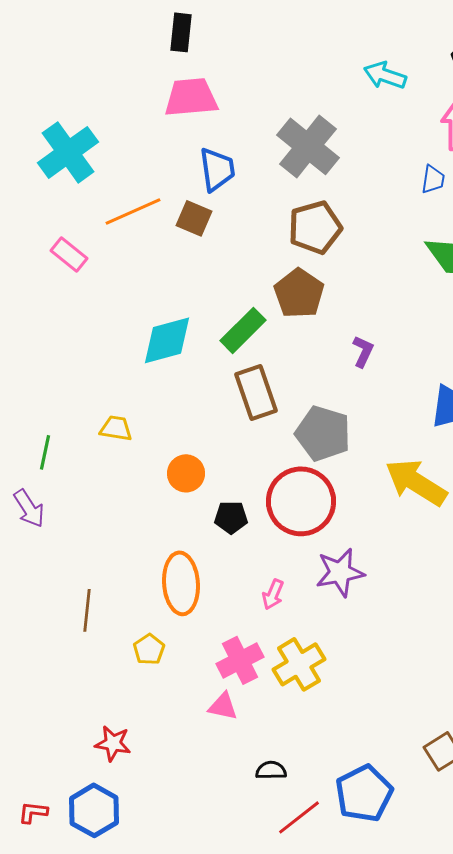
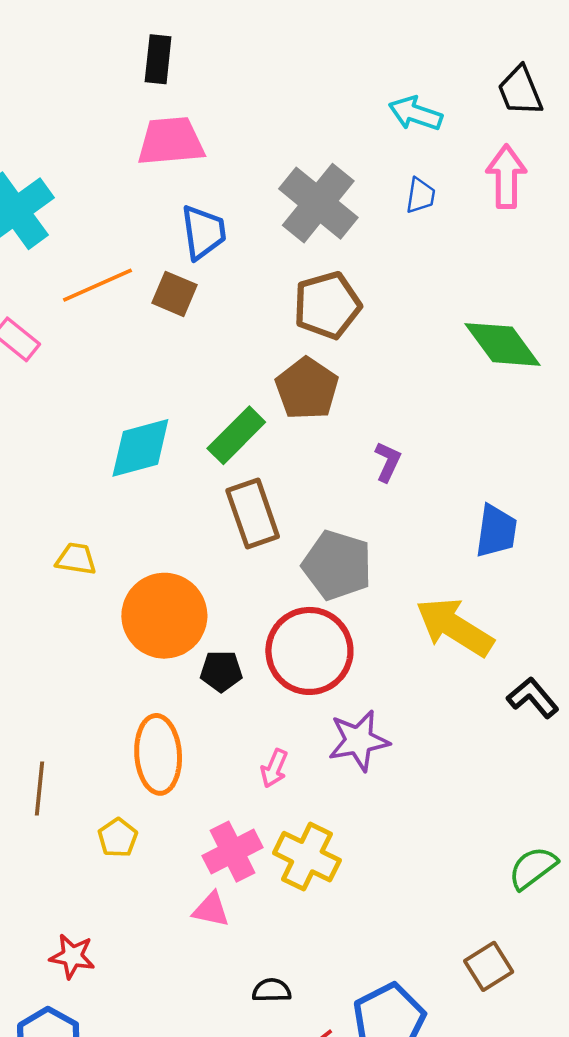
blue trapezoid: (433, 179) -> (420, 196), moved
orange circle: (186, 473) -> (164, 616), size x1.8
yellow cross: (299, 664) -> (307, 857), turned -33

